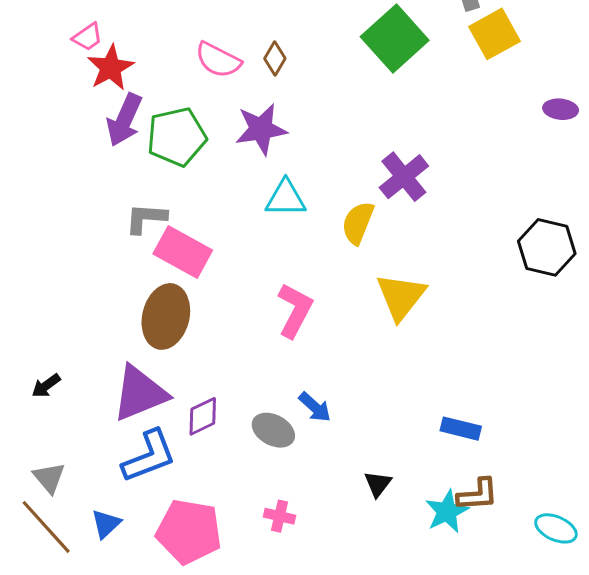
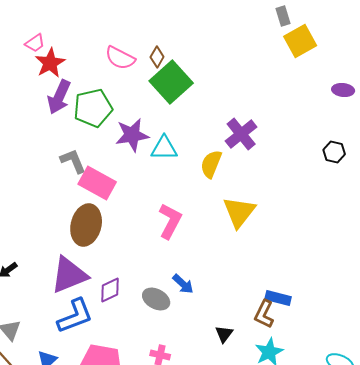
green square: (395, 39) -> (171, 82), moved
purple star: (261, 129) -> (132, 135), moved
gray L-shape: (146, 218) -> (73, 161), turned 64
black hexagon: (547, 247) -> (334, 152), moved, size x0.6
brown L-shape: (478, 495) -> (264, 314), moved, turned 120

